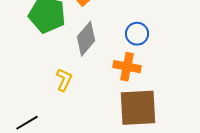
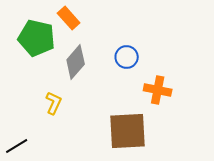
orange cross: (127, 67) -> (158, 90), moved

